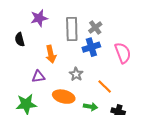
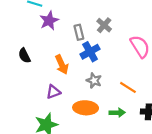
purple star: (39, 18) -> (49, 21), moved
gray rectangle: (72, 29) -> (79, 32), size x0.6
blue cross: (91, 47) -> (90, 52), moved

